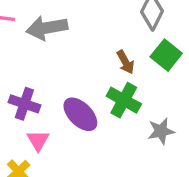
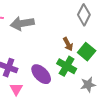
green square: (166, 55) -> (87, 52), moved

